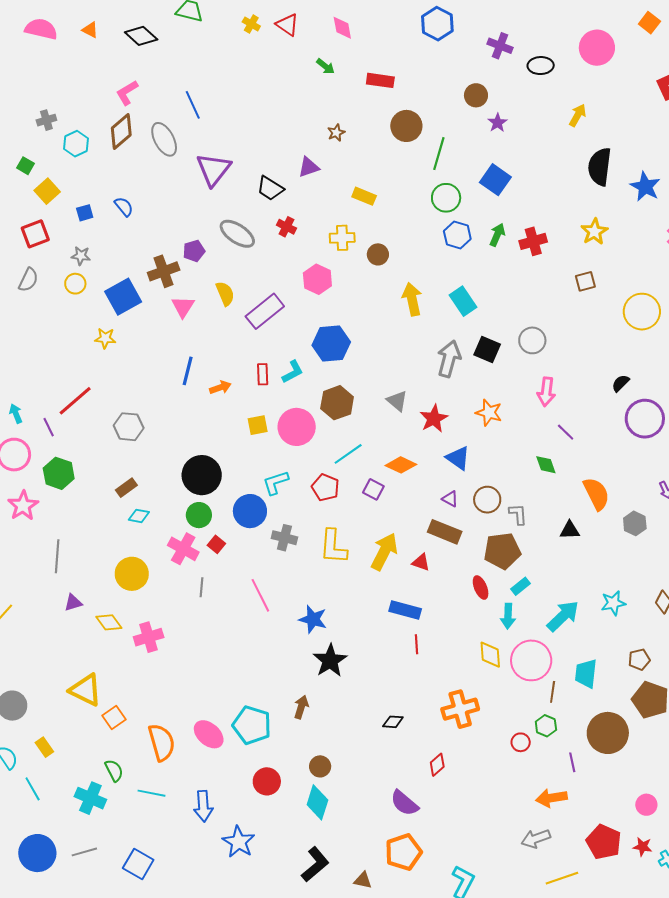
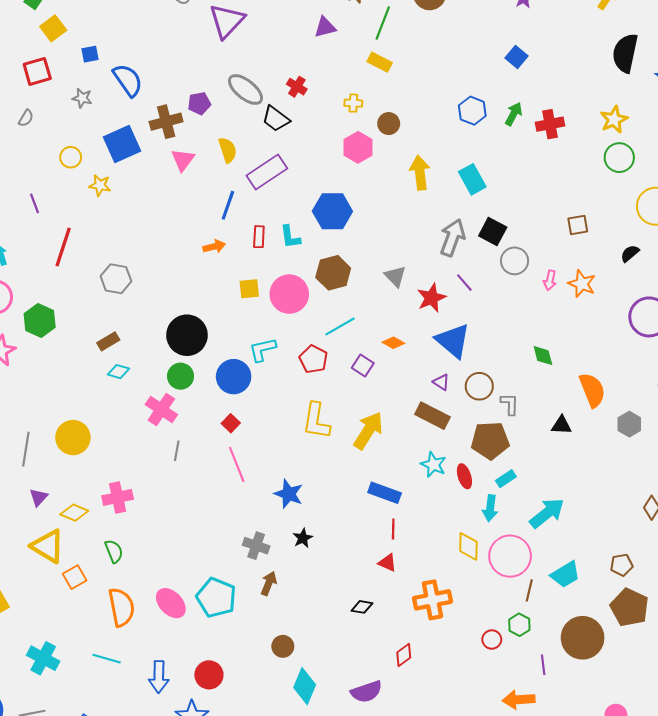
green line: (439, 154) -> (383, 23), moved
blue square: (495, 180) -> (517, 57), size x0.7
black trapezoid: (270, 188) -> (276, 119), moved
green circle: (446, 198) -> (619, 158), moved
blue semicircle: (124, 207) -> (128, 80), moved, size x1.6
yellow cross: (342, 238) -> (353, 103), size x0.7
pink hexagon: (317, 279) -> (358, 147), moved
gray semicircle: (28, 280) -> (26, 118), size x0.7
brown square: (585, 281) -> (578, 225), moved
yellow circle: (75, 284) -> (71, 157), moved
gray circle: (532, 340) -> (515, 261), moved
blue line: (188, 371) -> (228, 205), moved
cyan L-shape: (293, 372) -> (290, 237), turned 105
black semicircle: (620, 383) -> (630, 253), moved
pink arrow: (546, 392) -> (550, 280), size x0.7
red line: (75, 401) -> (63, 247), turned -36
orange star: (489, 413) -> (582, 284), moved
purple line: (49, 427) -> (34, 203), moved
purple line: (566, 432) -> (464, 283), moved
blue triangle: (458, 458) -> (453, 341), size x1.4
orange diamond: (401, 465) -> (393, 343), size x0.7
gray cross: (284, 538) -> (256, 546), moved
red square: (216, 544) -> (231, 423), moved
gray line: (57, 556) -> (26, 449), moved
red triangle: (421, 562) -> (388, 563), moved
yellow circle: (132, 574) -> (73, 438), moved
purple triangle: (73, 603) -> (38, 497), moved, turned -36
cyan star: (613, 603) -> (433, 465), moved, turned 30
yellow diamond: (109, 622) -> (74, 513), moved, turned -36
black star: (330, 661) -> (303, 538), size x0.6
cyan trapezoid: (586, 674) -> (565, 574), turned -132
green semicircle: (114, 770) -> (114, 551), moved
red circle: (267, 781) -> (209, 675), moved
cyan diamond: (317, 802) -> (305, 686), moved
purple semicircle: (404, 803) -> (366, 692), turned -64

